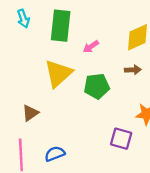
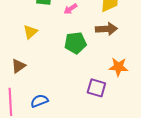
brown arrow: (133, 70) -> (106, 29), size x1.5
yellow triangle: (58, 73) -> (30, 32), moved, size x0.6

